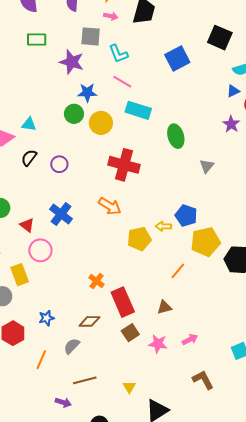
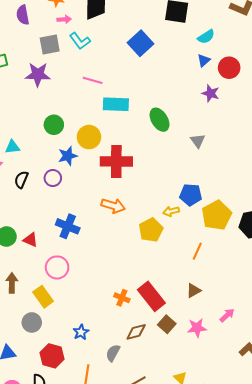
cyan L-shape: (118, 54) -> (80, 41), moved
blue star: (87, 93) -> (68, 156), moved
yellow circle: (101, 123) -> (89, 137), moved
red triangle: (27, 225) -> (30, 240), moved
orange cross: (97, 281) -> (122, 298), moved
brown diamond: (89, 321) -> (136, 332), moved

